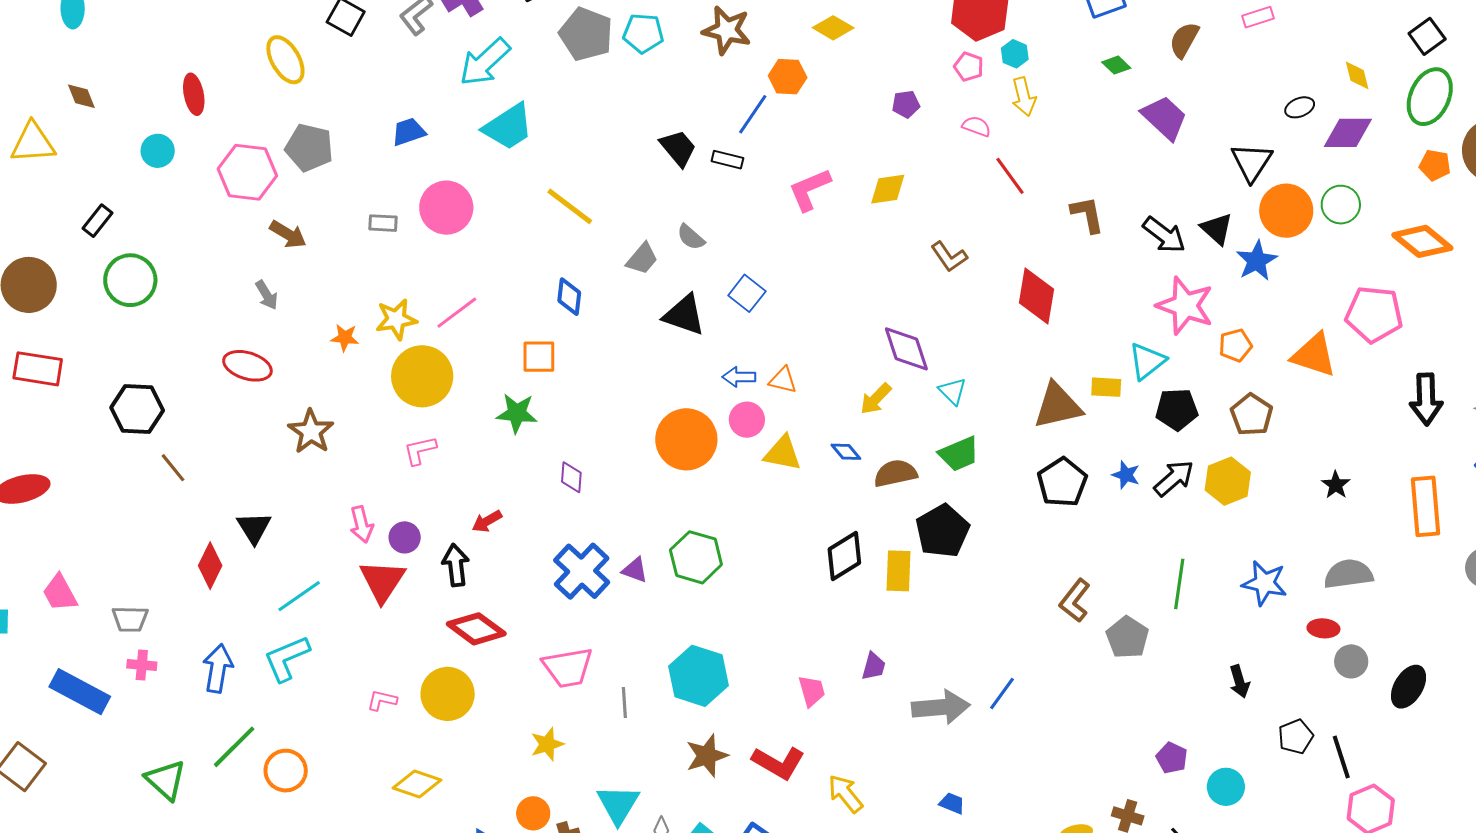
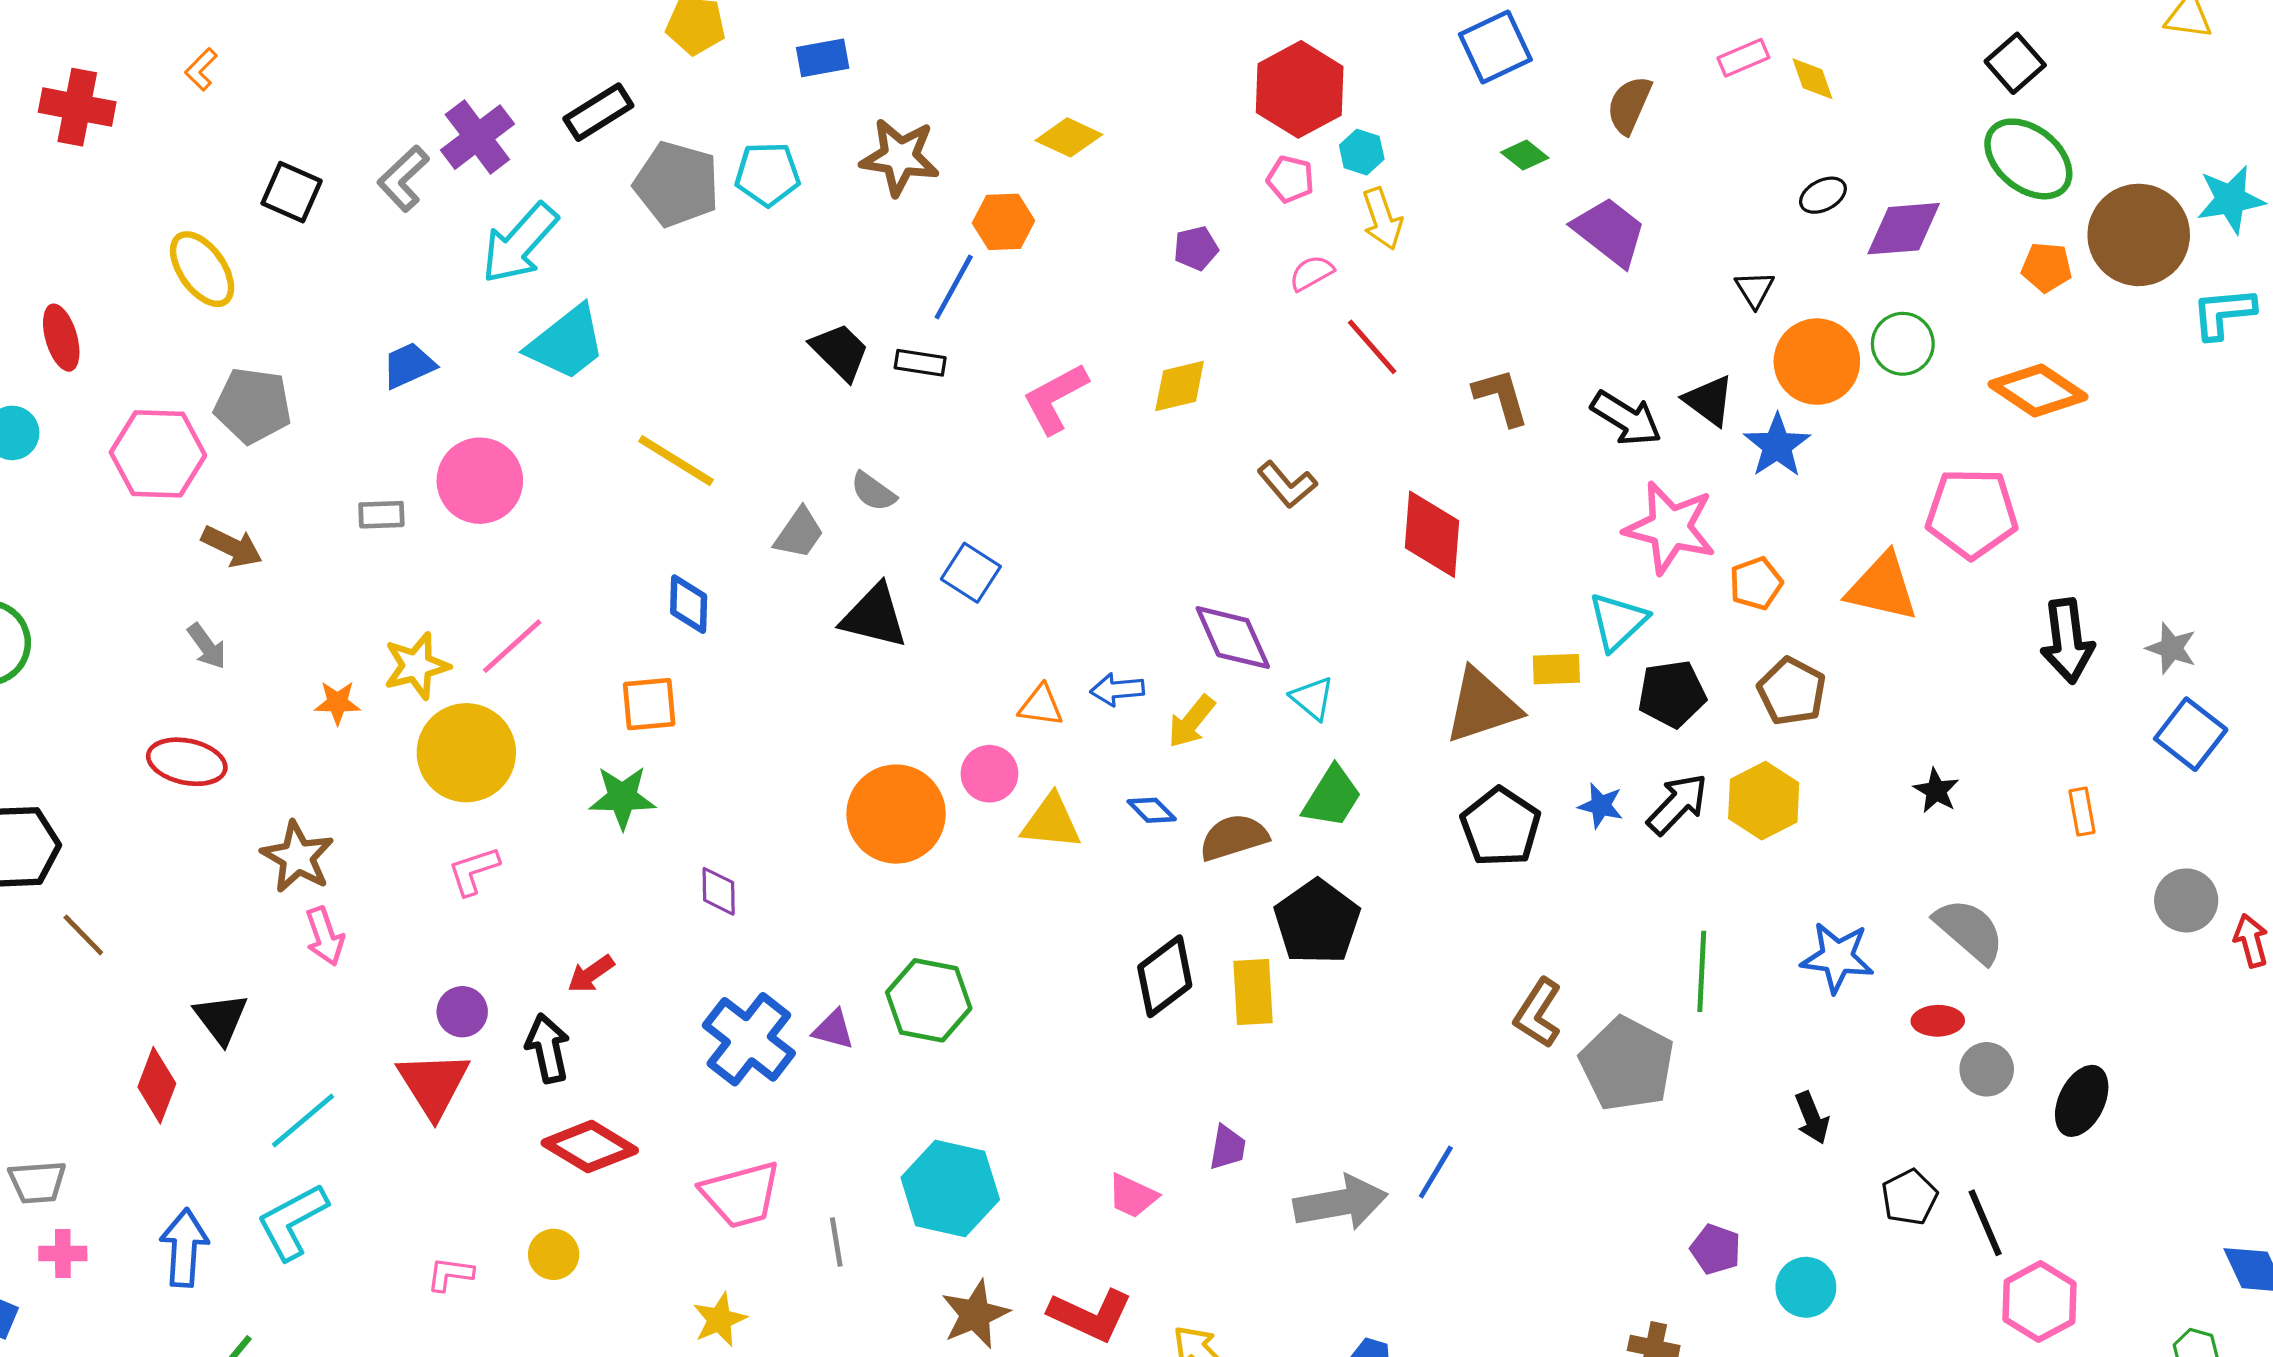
yellow diamond: (1357, 75) -> (1813, 79), moved
green ellipse: (1430, 97) -> (2028, 159), turned -70
pink semicircle: (976, 126) -> (1311, 273), turned -44
black triangle: (1252, 162) -> (1755, 289), size x0.6
blue arrow: (739, 377) -> (1117, 690), moved
green trapezoid: (959, 454) -> (1332, 797), turned -30
orange rectangle: (1425, 506) -> (2082, 812), size x0.5
pink arrow: (361, 524) -> (325, 936), moved
gray semicircle: (1348, 574) -> (1969, 931), turned 54
gray pentagon: (1127, 637) -> (1627, 1064), size x1.4
pink trapezoid: (812, 691) -> (1133, 1196), turned 136
yellow circle: (448, 694) -> (554, 1254), size x0.6

